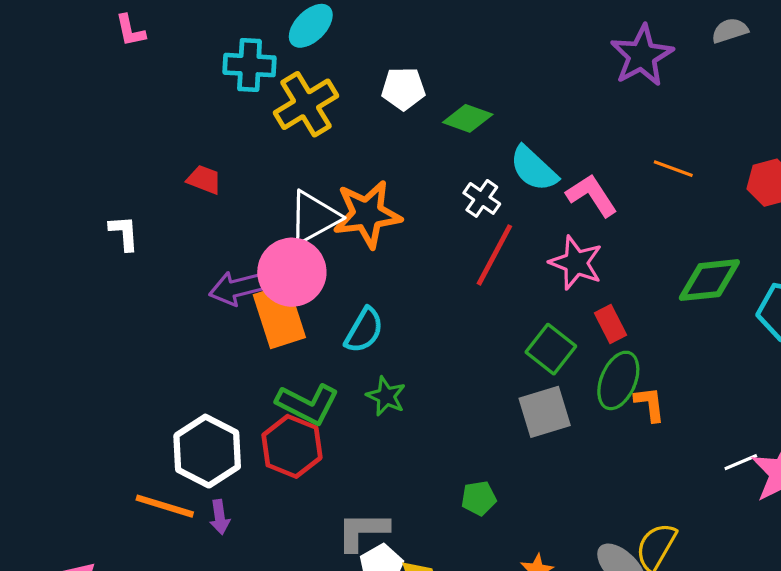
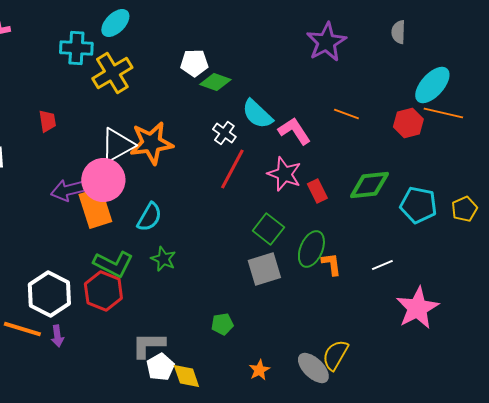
gray semicircle: (730, 31) -> (398, 32), moved, turned -70
white pentagon: (403, 89) -> (194, 63), moved
red trapezoid: (204, 180) -> (47, 121), turned 60
red rectangle: (610, 324) -> (317, 191), moved
white line: (741, 462) -> (382, 265), moved

